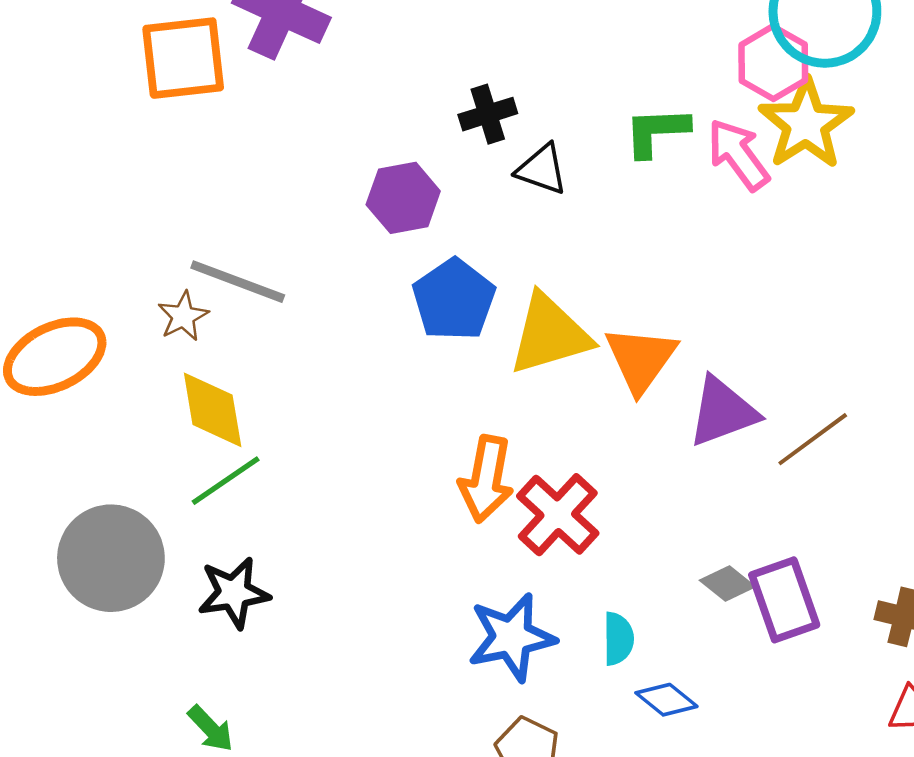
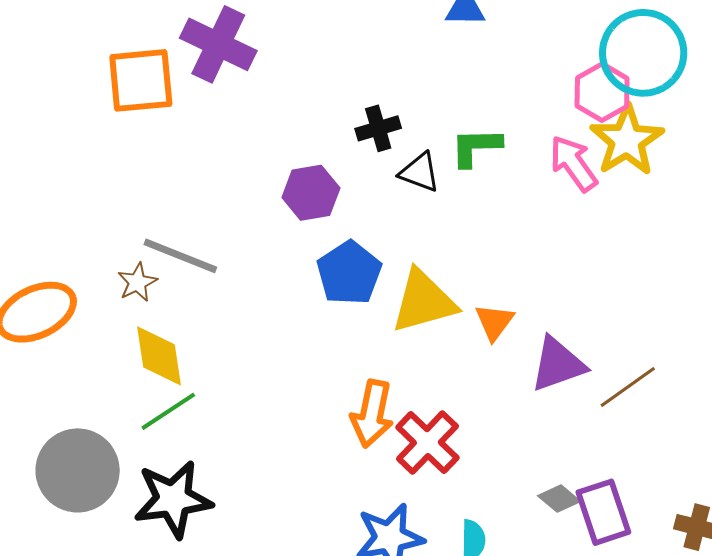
green L-shape: (656, 132) -> (476, 147), moved
orange triangle: (641, 359) -> (494, 322), size x0.7
black star: (234, 593) -> (173, 499), size x1.4

